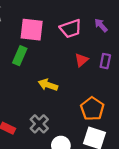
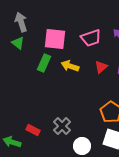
yellow arrow: (48, 85) -> (70, 66), moved

